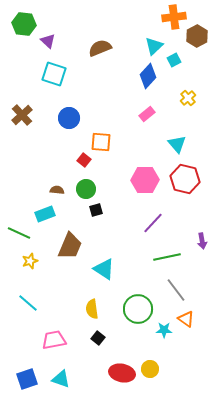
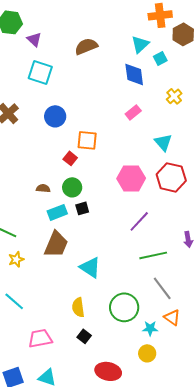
blue diamond: (148, 76) -> (134, 74), turned -50
cyan rectangle: (45, 214) -> (57, 212), moved
yellow circle: (150, 369) -> (147, 353), moved

